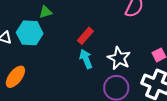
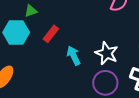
red rectangle: (85, 36) -> (51, 34), moved

